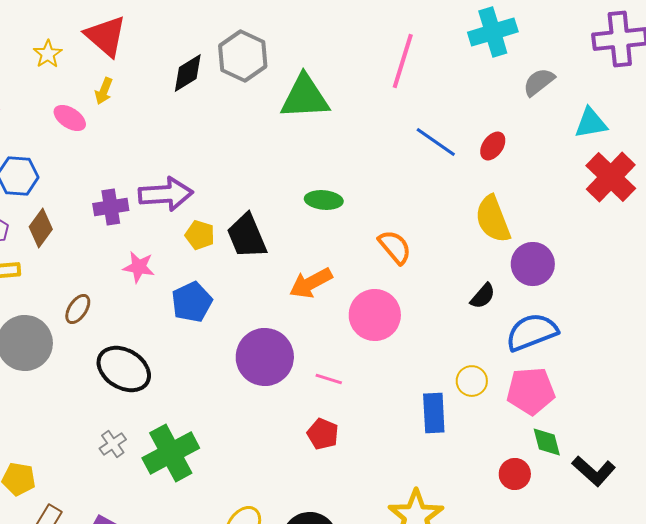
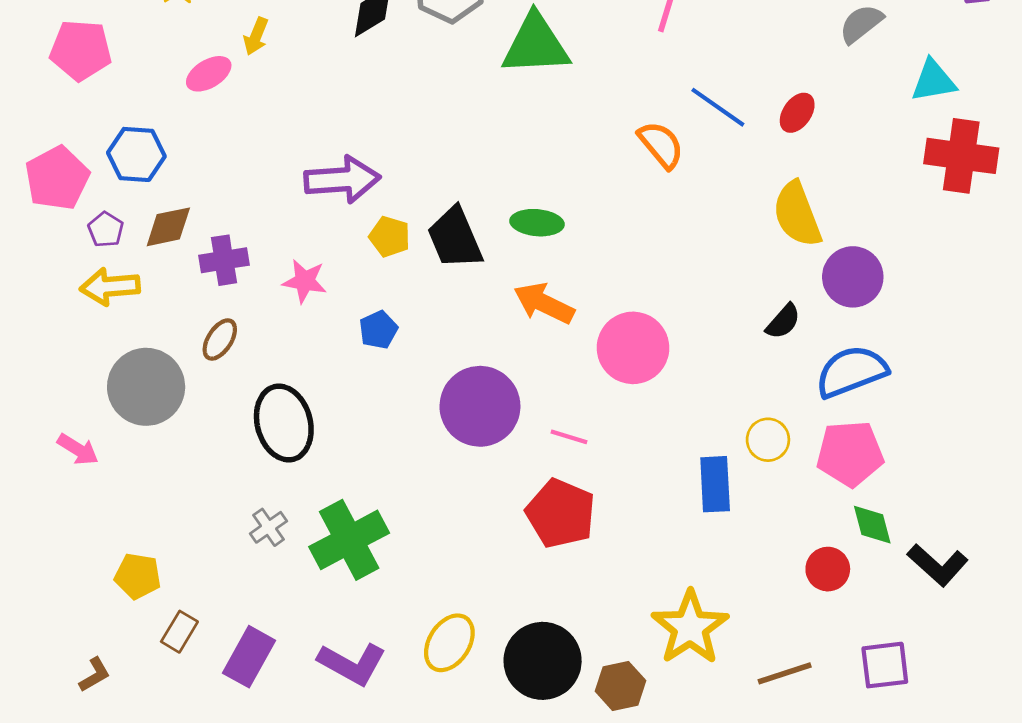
pink ellipse: (70, 118) -> (209, 74), turned -64
red cross: (611, 177) -> (961, 156), turned -36
green ellipse: (324, 200) -> (537, 223), moved
purple cross: (111, 207) -> (224, 260), moved
brown diamond: (41, 228) -> (168, 227), turned 42
orange semicircle: (395, 247) -> (661, 145), moved
orange arrow: (311, 283) -> (544, 303), turned 54
blue pentagon: (192, 302) -> (378, 330), size x0.7
black ellipse: (124, 369) -> (284, 423), turned 44
red pentagon: (323, 434) -> (561, 513), size x1.6

